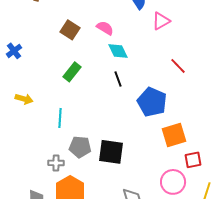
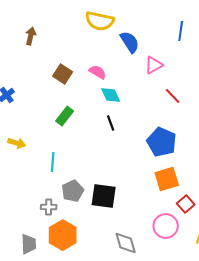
red line: (178, 66) -> (173, 96), moved
blue pentagon: (152, 102) -> (162, 142), moved
gray pentagon: (80, 147) -> (73, 191), turned -30
red square: (193, 160) -> (186, 204), turned -30

